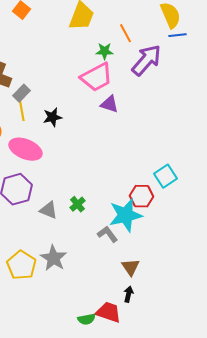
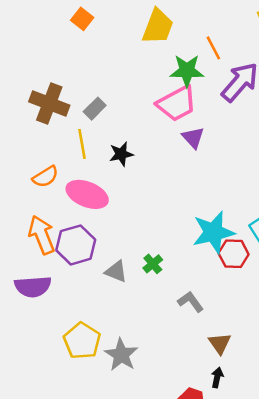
green star: (104, 51) -> (187, 71), size x1.5
gray rectangle: (22, 93) -> (95, 109), moved
purple triangle: (110, 104) -> (193, 138), turned 30
cyan star: (126, 215) -> (213, 232), moved
gray star: (54, 258) -> (121, 355), moved

